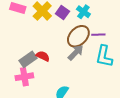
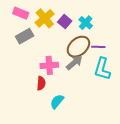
red semicircle: (43, 56) -> (41, 83), moved, turned 64
gray rectangle: (28, 59) -> (25, 36), moved
pink cross: (24, 77) -> (49, 65), moved

